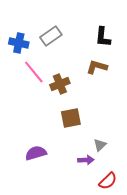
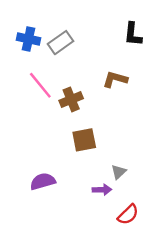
black L-shape: (103, 37) -> (133, 34), moved
blue cross: (19, 43) -> (28, 39), moved

